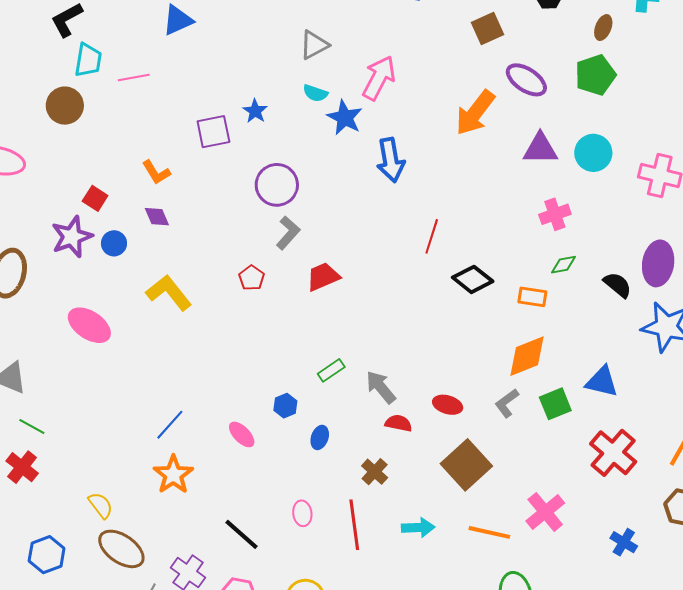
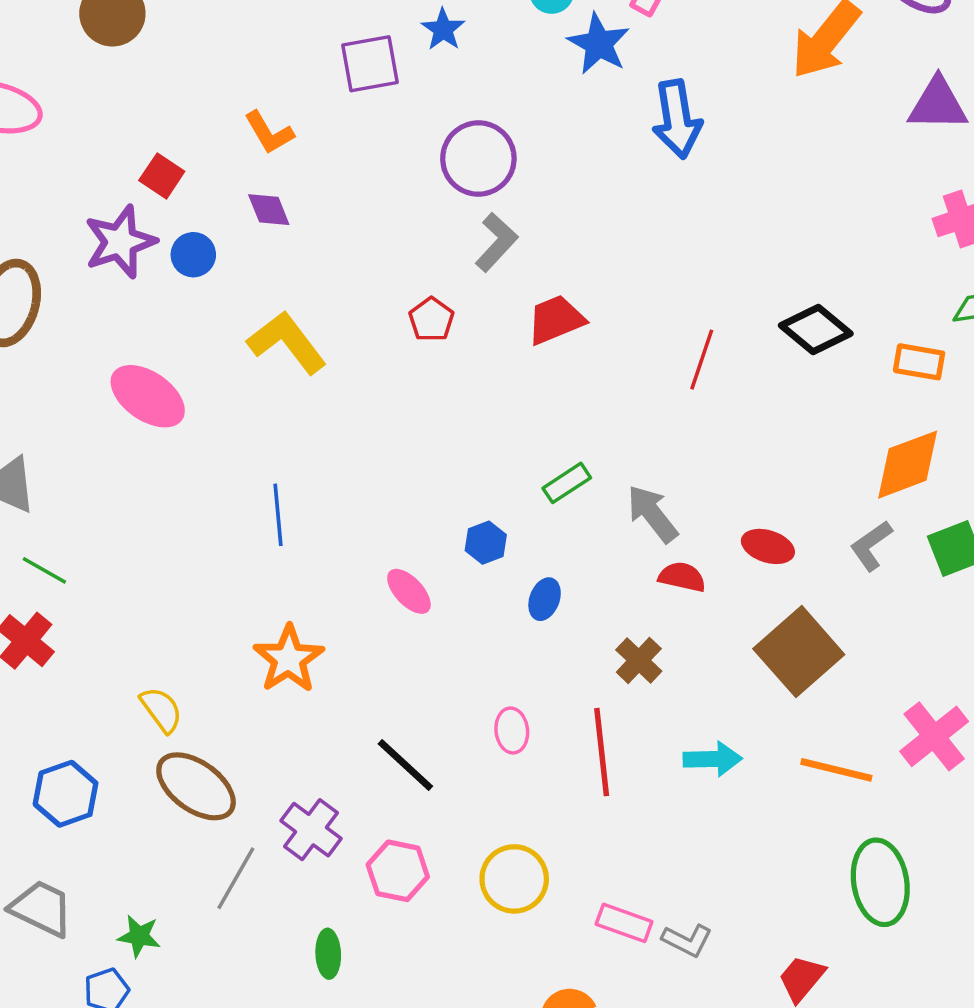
red line: (432, 236) -> (702, 360), moved
blue line: (170, 425) -> (278, 515), moved, turned -48

